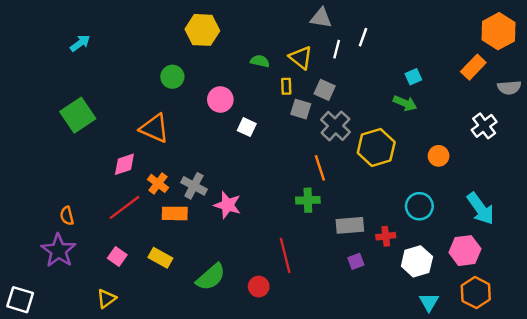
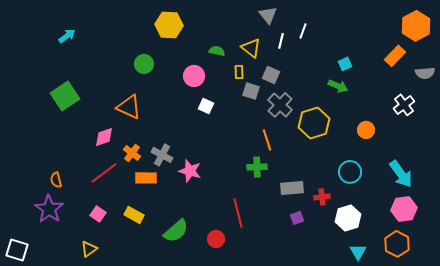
gray triangle: (321, 18) -> (268, 15), turned 42
pink circle: (220, 100) -> (194, 76), moved
pink hexagon: (465, 251) -> (404, 209), moved

